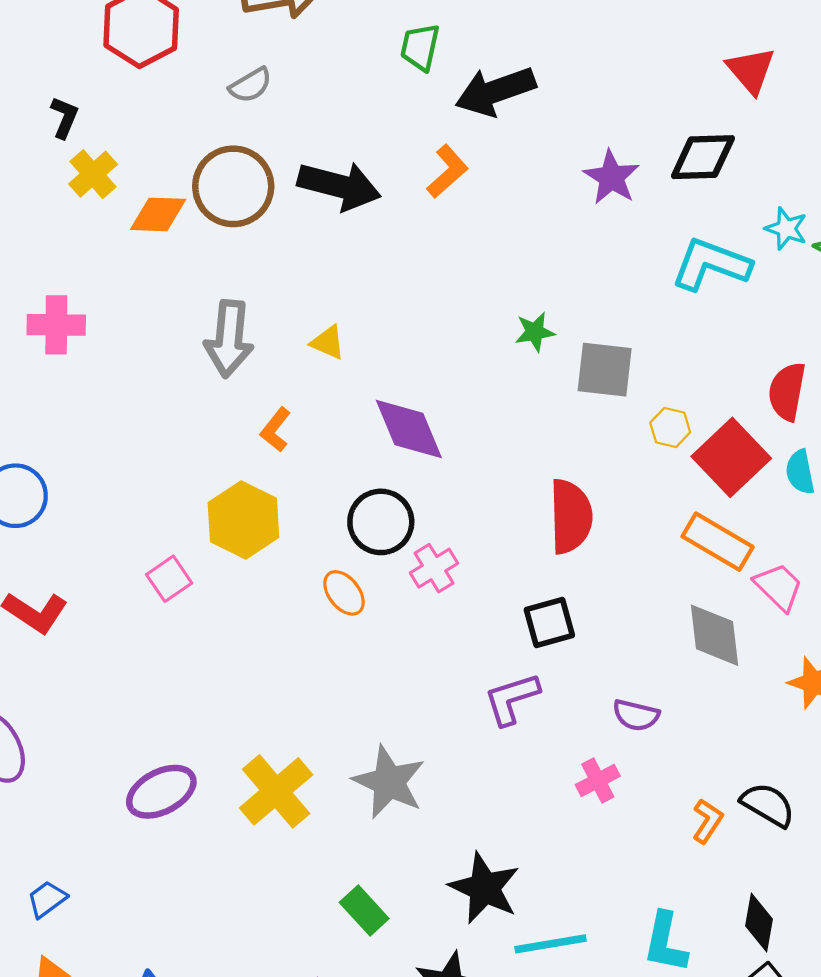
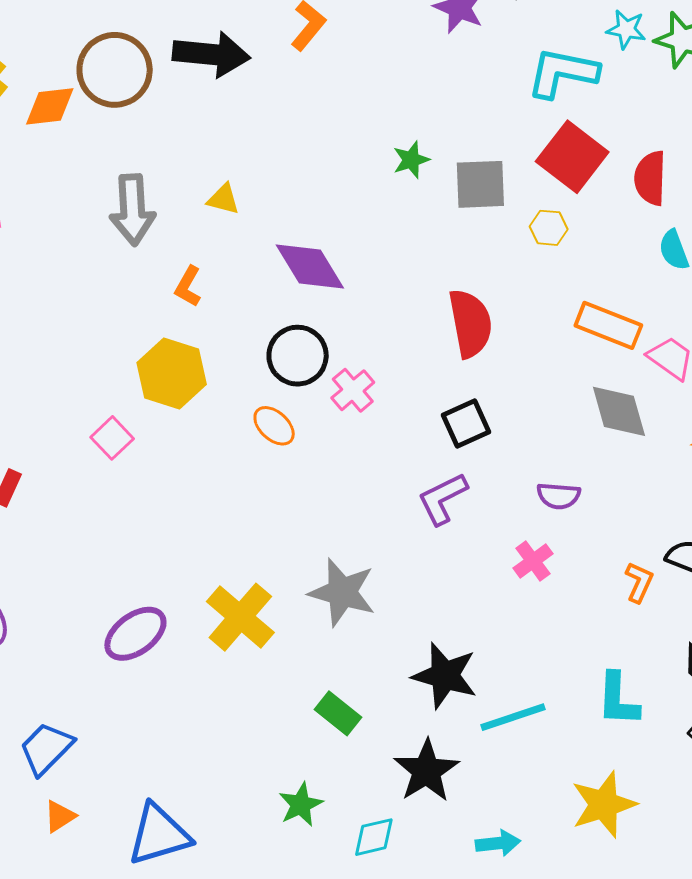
red square: (731, 457) -> (572, 157), moved
blue trapezoid: (47, 899) -> (46, 748), size x1.5

